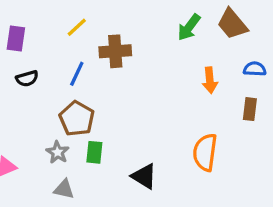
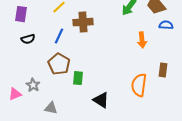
blue semicircle: (255, 69) -> (166, 25), moved
brown rectangle: (250, 109) -> (163, 70), moved
gray star: (58, 152) -> (33, 85), moved
green rectangle: (94, 152) -> (78, 78), moved

